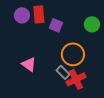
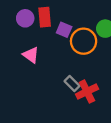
orange circle: (73, 54) -> (84, 41), moved
pink triangle: (29, 64) -> (31, 55), moved

